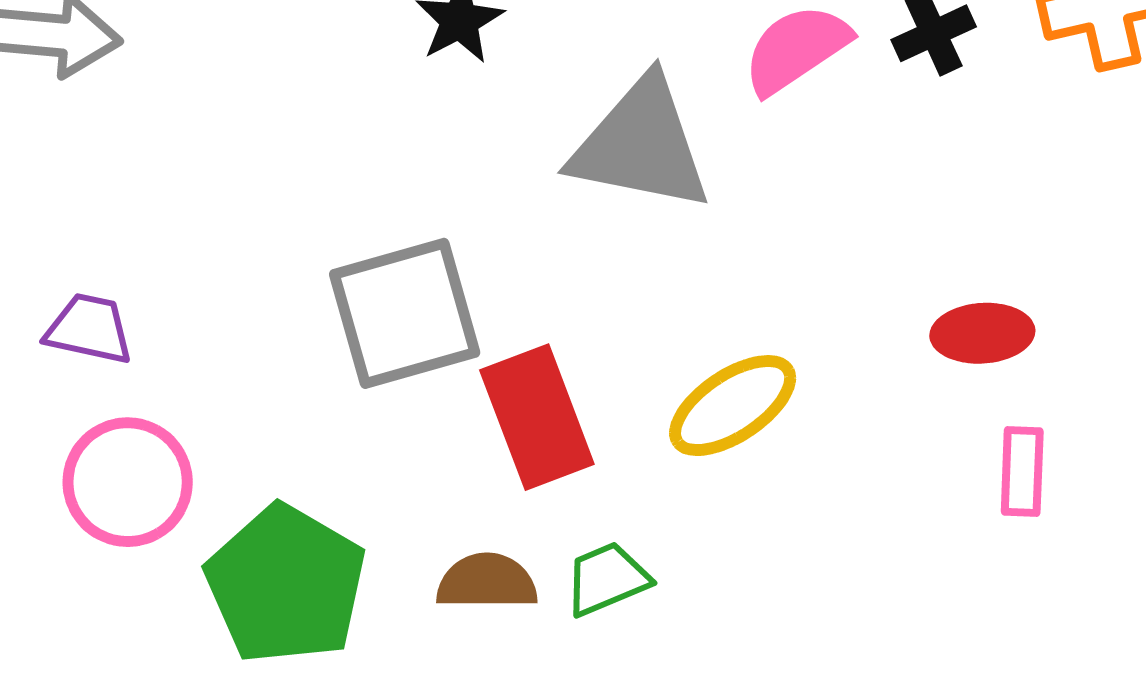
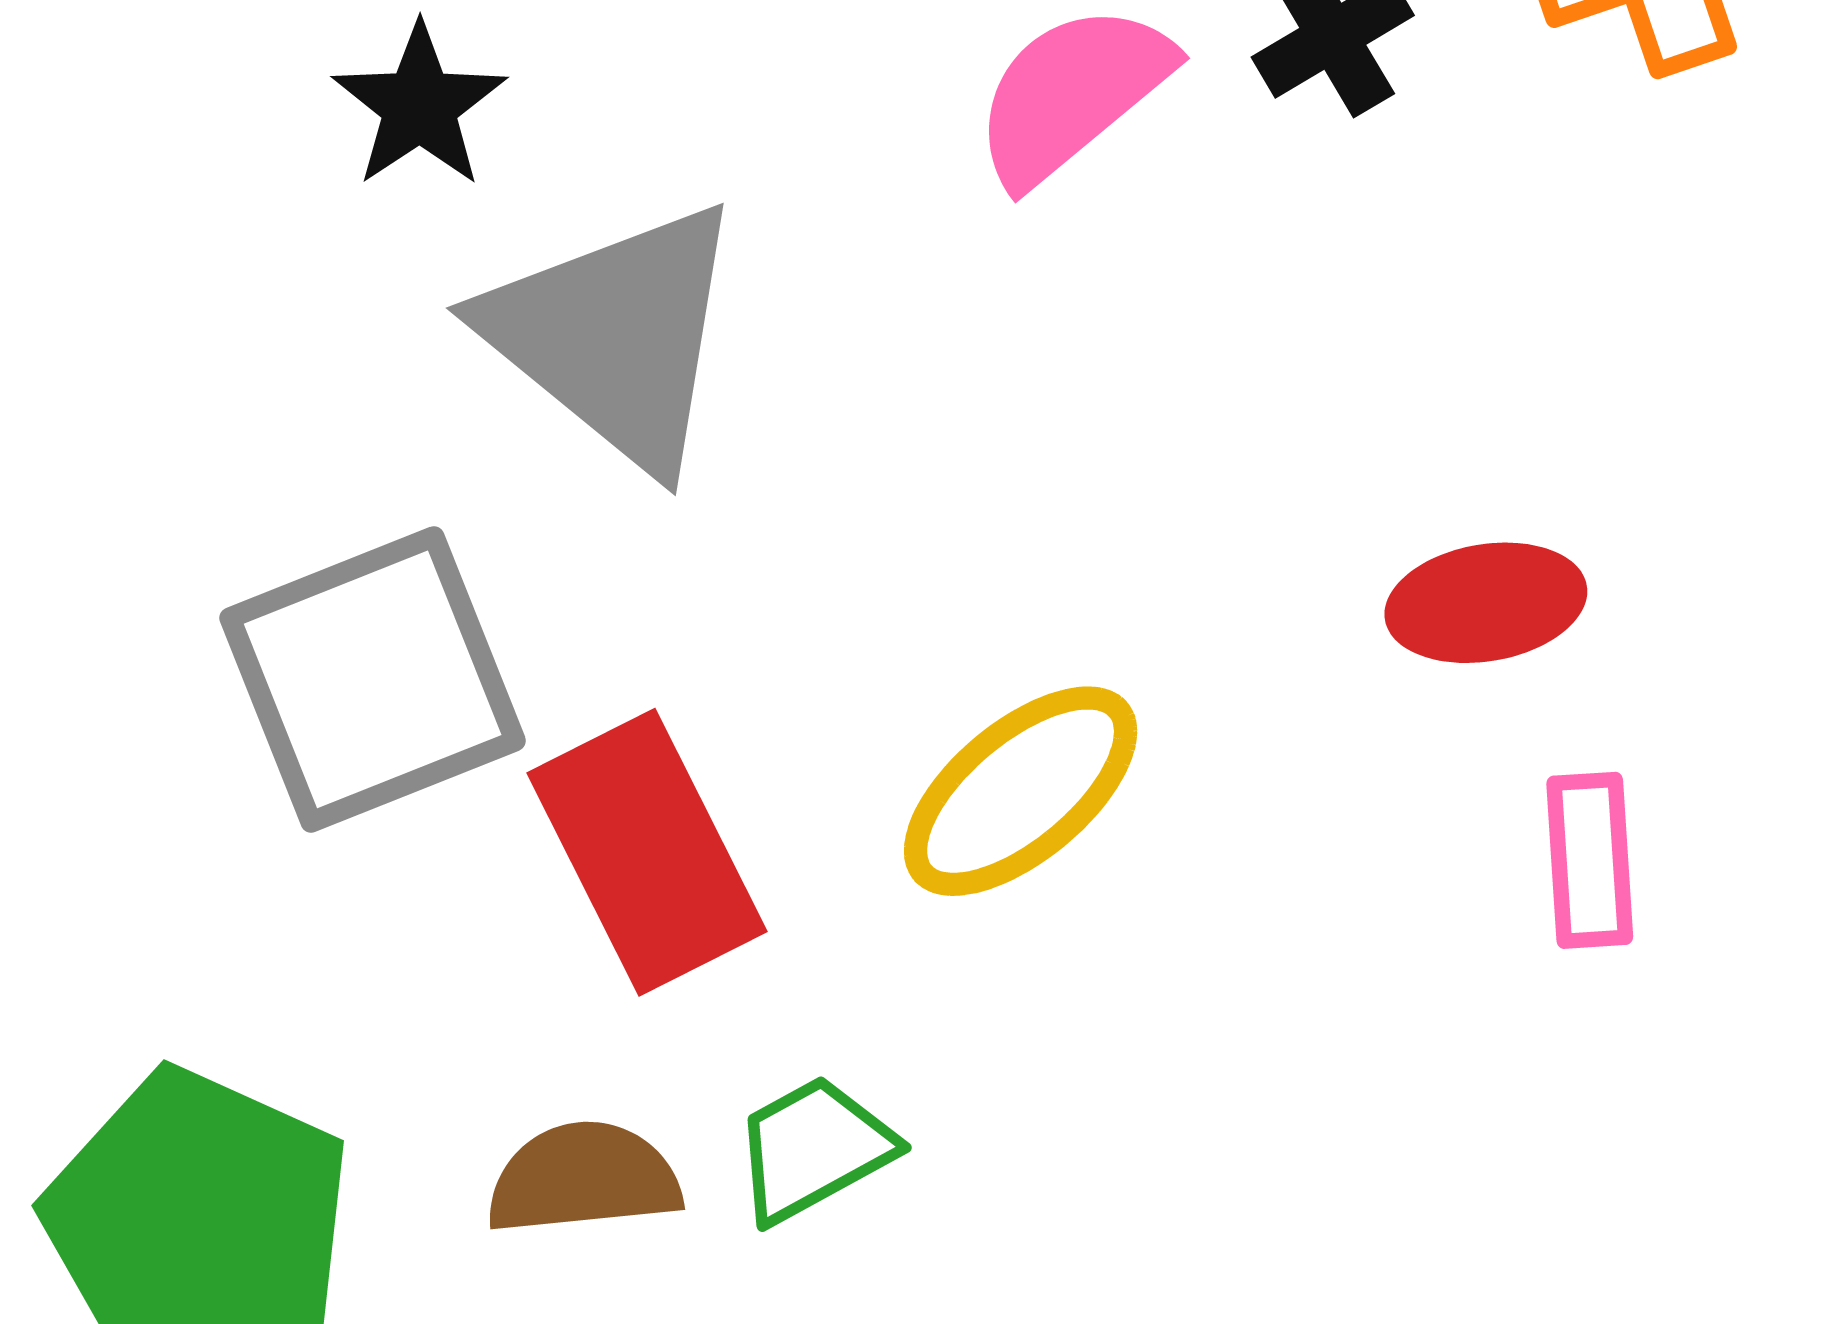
gray triangle: (641, 145) -> (615, 336), moved, turned 34

